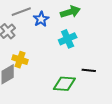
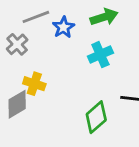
green diamond: (64, 84) -> (96, 117), turned -45

